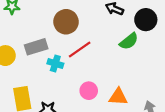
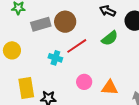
green semicircle: (129, 41) -> (110, 38), moved
gray rectangle: (36, 47) -> (41, 24), moved

